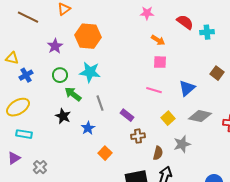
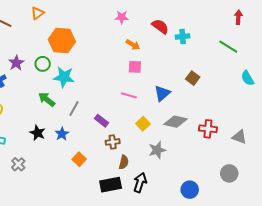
purple star: (55, 46) -> (16, 63), moved
green circle: (60, 75) -> (43, 64), moved
gray line: (100, 103) -> (74, 109), turned 49
black star: (63, 116) -> (38, 133), moved
brown semicircle: (158, 153) -> (124, 162), moved
gray cross: (40, 167) -> (18, 164), moved

